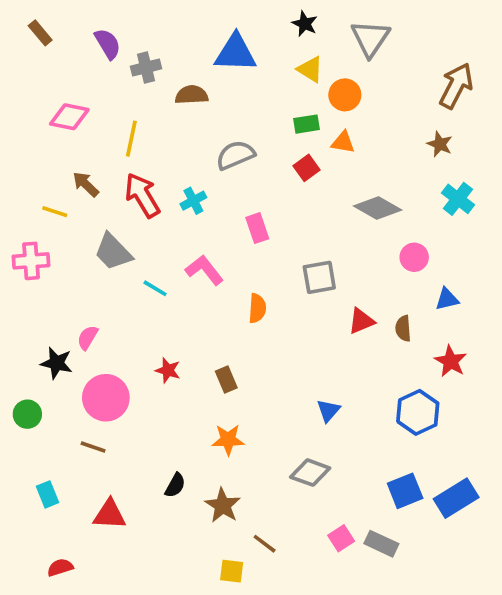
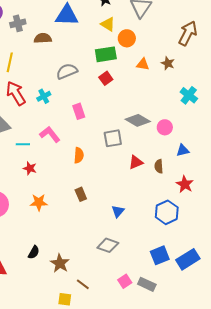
green rectangle: (307, 124) -> (106, 54), size x1.5
orange triangle: (343, 142) -> (143, 64), moved
brown star: (440, 144) -> (168, 63), moved
gray diamond: (378, 208) -> (138, 120), moved
cyan line: (155, 288) -> (23, 144), turned -32
red star: (168, 370) -> (30, 168), moved
brown rectangle: (226, 379) -> (81, 194), moved
orange star: (228, 440) -> (39, 202), moved

